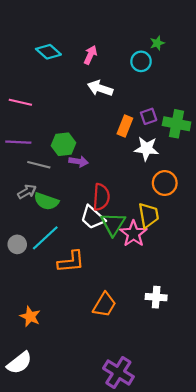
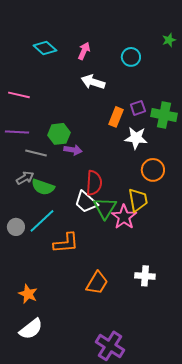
green star: (157, 43) -> (169, 40), moved
white semicircle: (19, 363) -> (31, 329), moved

